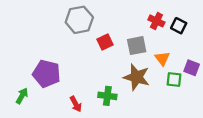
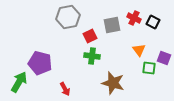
gray square: (137, 46) -> (112, 25), moved
brown star: (137, 77) -> (113, 83), moved
green arrow: (22, 96) -> (19, 82), size x1.5
green cross: (107, 96) -> (92, 56), moved

